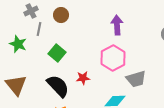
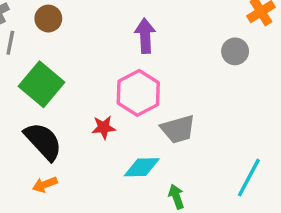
green square: (57, 53) -> (41, 84), size x1.4
red star: (83, 78) -> (104, 127), moved

